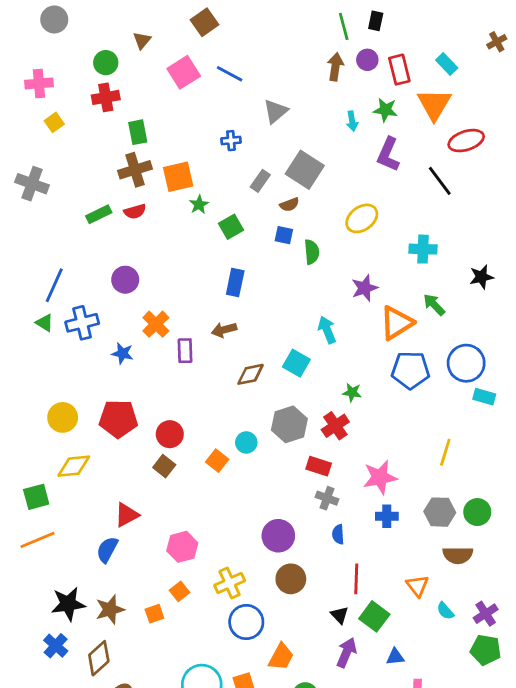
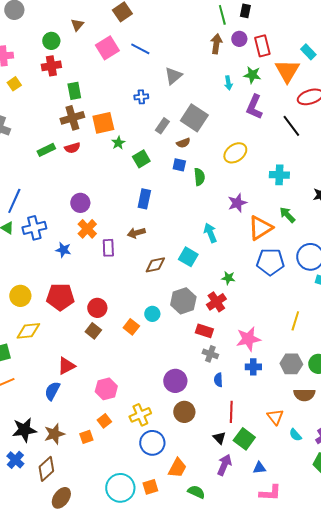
cyan rectangle: (447, 64) -> (308, 52), moved
purple circle: (125, 280) -> (80, 203), moved

